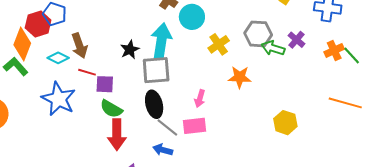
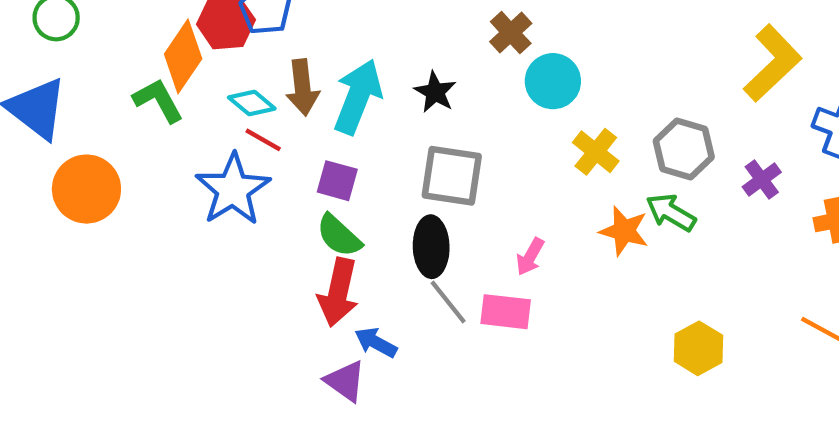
cyan arrow: (161, 41) -> (358, 97), moved
yellow cross: (219, 44) -> (596, 152), turned -30
green arrow: (273, 48) -> (671, 212), moved
black star: (130, 50) -> (435, 92), moved, turned -30
red line: (87, 72) -> (263, 140), moved
blue arrow: (163, 150) -> (376, 342), moved

